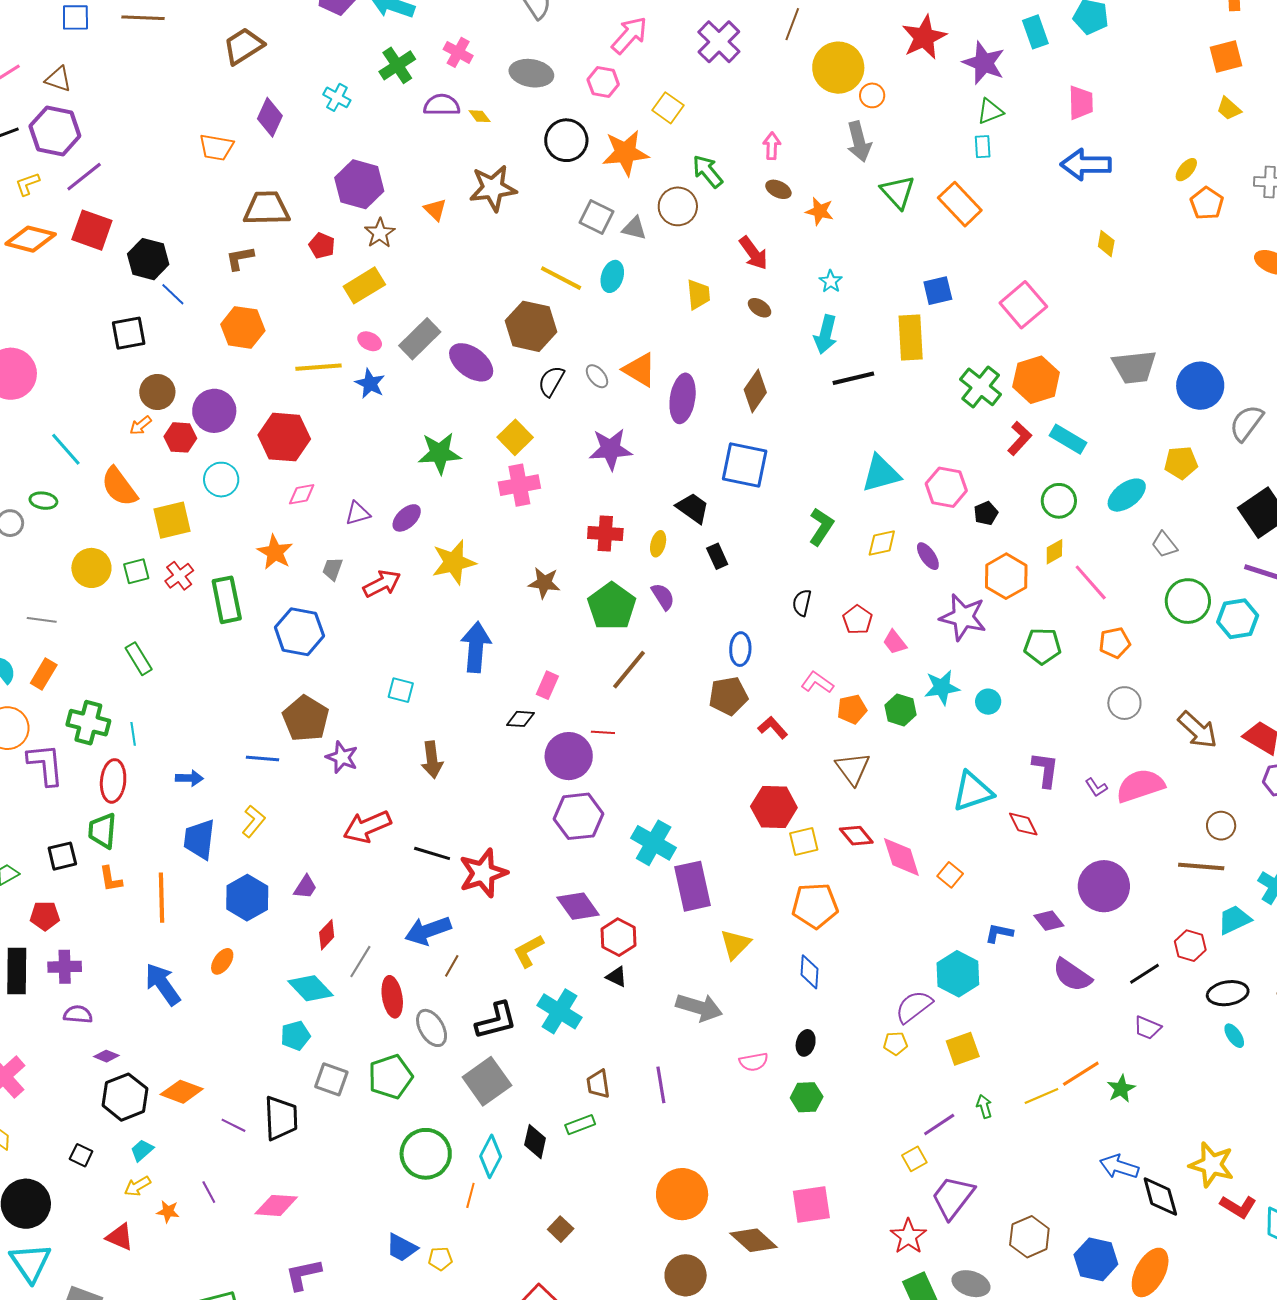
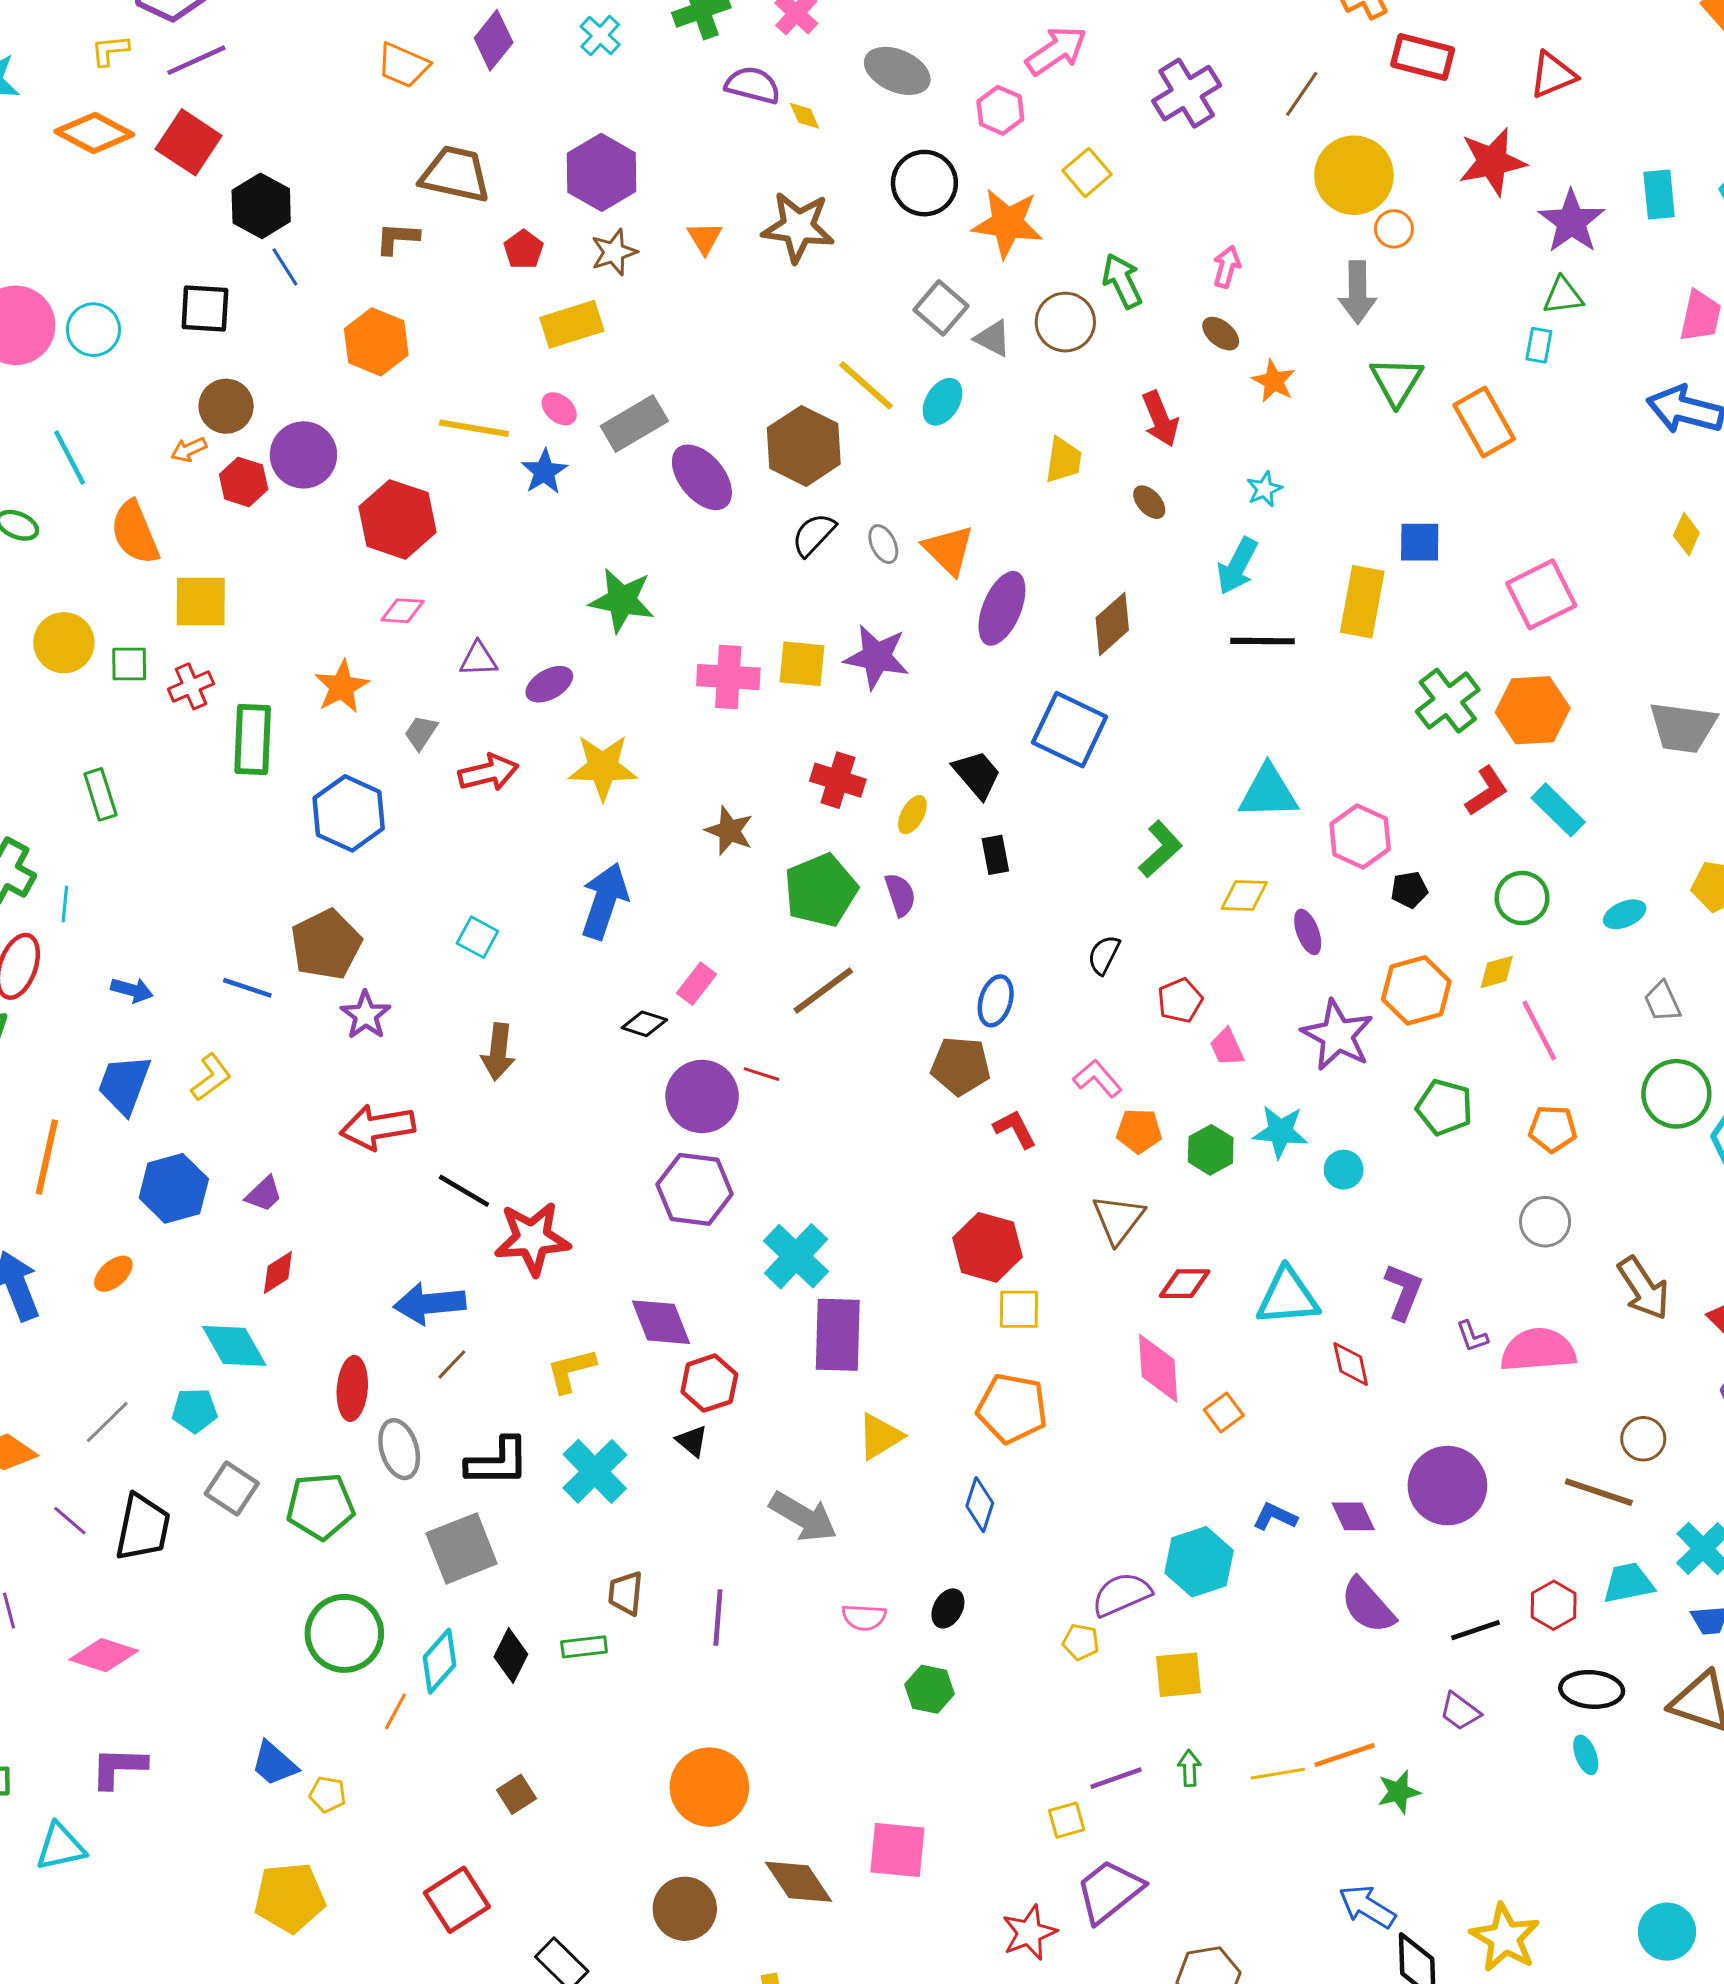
yellow square: (515, 437) -> (802, 664), moved, turned 36
cyan circle: (221, 480) -> (93, 330), moved
cyan ellipse: (1127, 495) -> (1625, 914), size x0.7
red diamond: (856, 836) -> (1185, 1284), moved, turned -64
gray line: (360, 962) -> (107, 1422), moved

